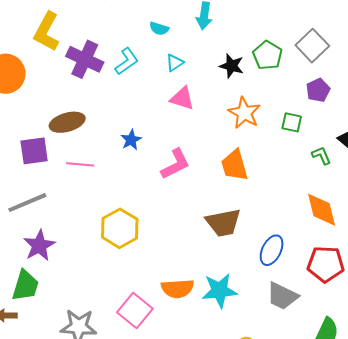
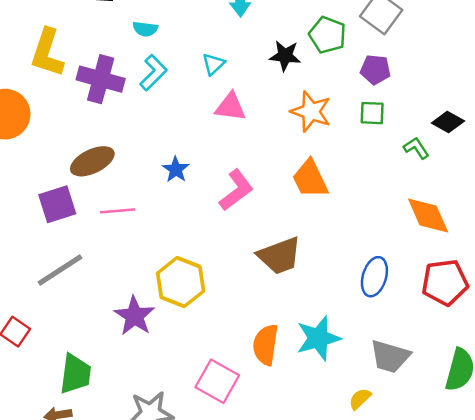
cyan semicircle: (159, 29) -> (145, 29), moved
purple pentagon: (318, 90) -> (375, 70), moved, turned -30
brown trapezoid: (223, 223) -> (280, 256), moved
purple star: (39, 246) -> (134, 316), moved
orange semicircle: (178, 289) -> (266, 345), turned 112
gray trapezoid: (282, 296) -> (390, 356), moved

